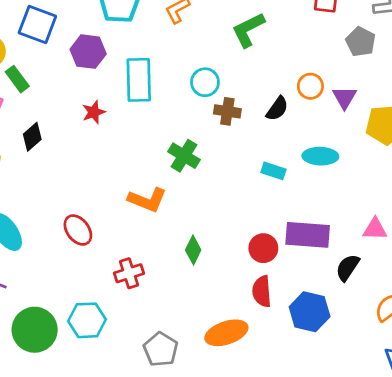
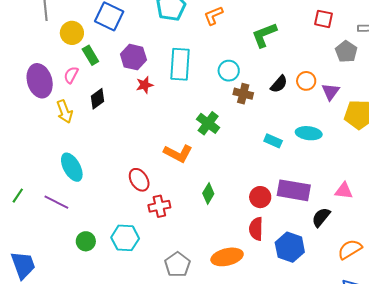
purple hexagon: (88, 52) -> (133, 57), moved
black semicircle: (277, 109) -> (279, 84), moved
red ellipse: (78, 230) -> (139, 180), moved
green circle: (35, 330) -> (86, 241), size x0.6

